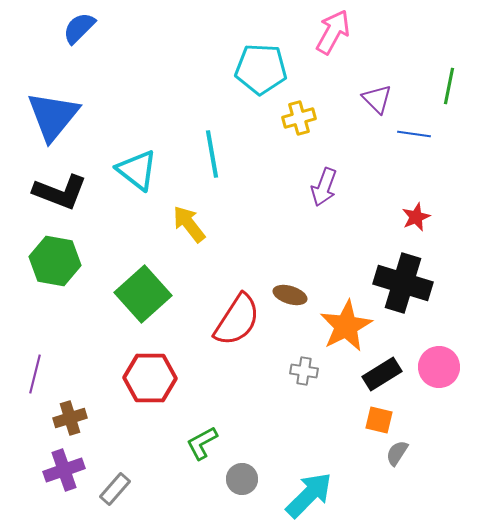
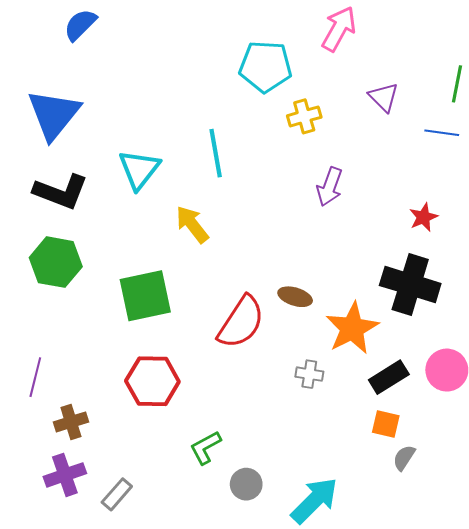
blue line: (414, 134) -> (442, 133), moved
cyan triangle: (137, 170) -> (139, 169), turned 30
green square: (143, 294) -> (145, 296), turned 30

